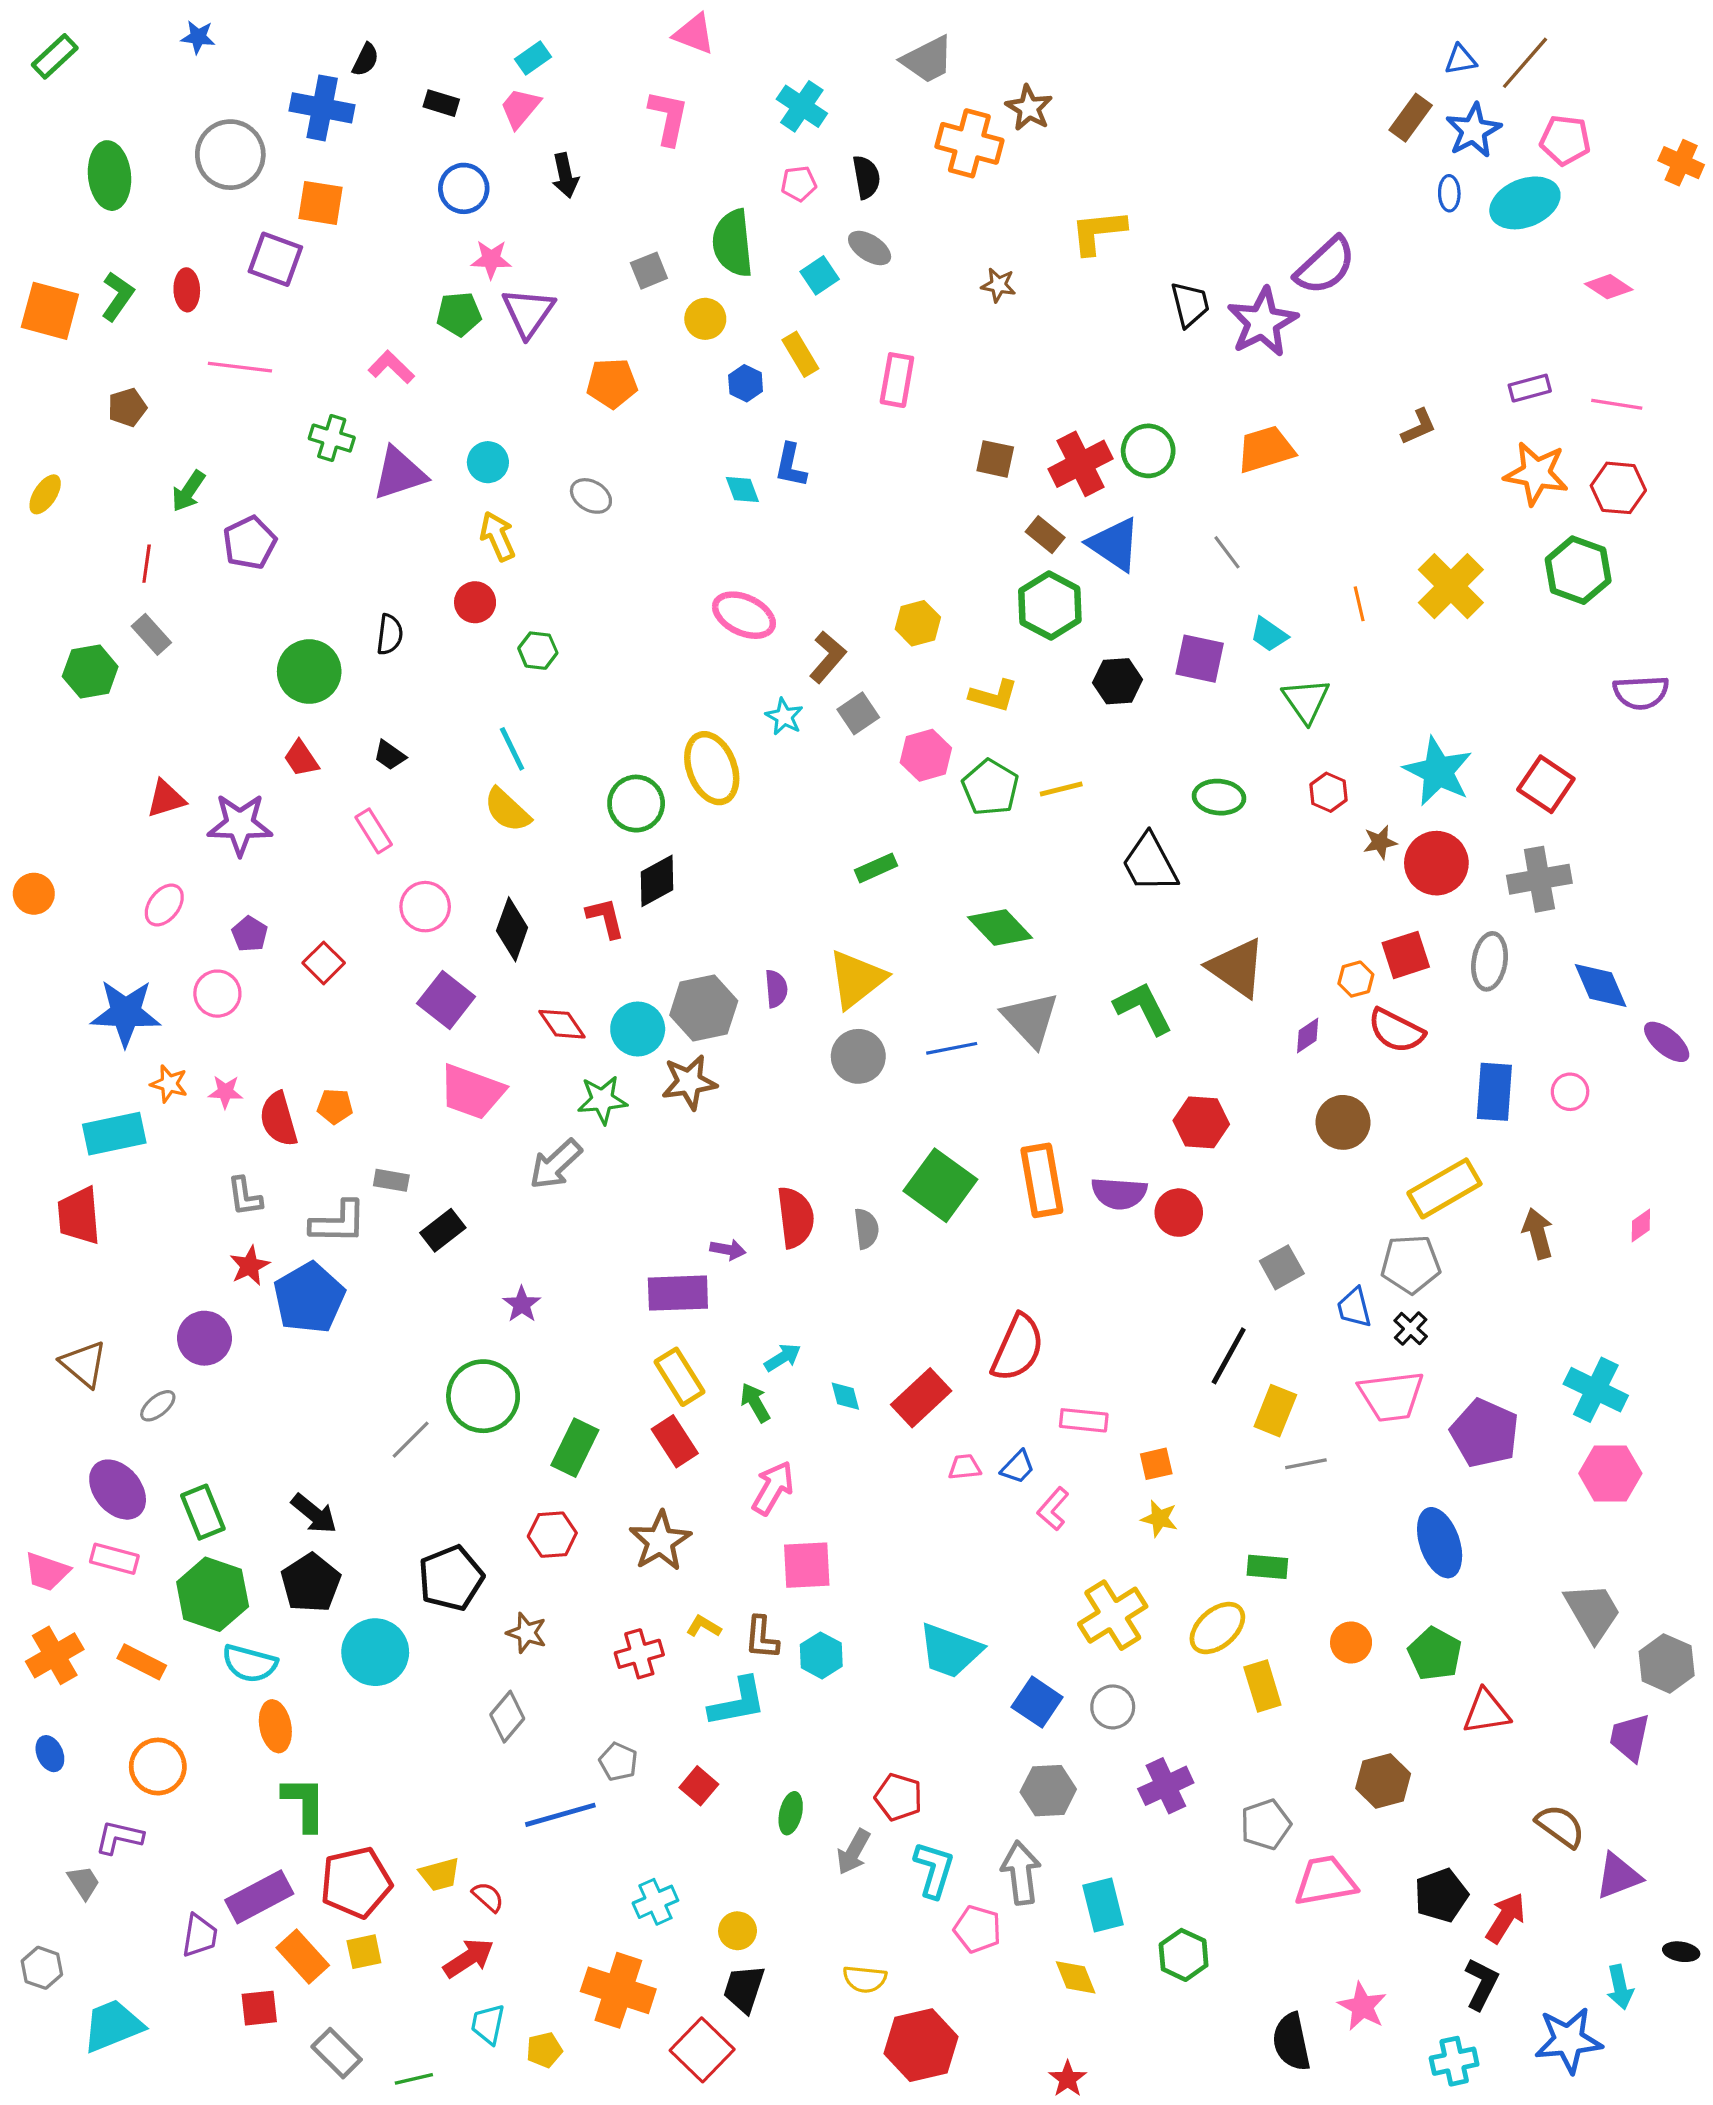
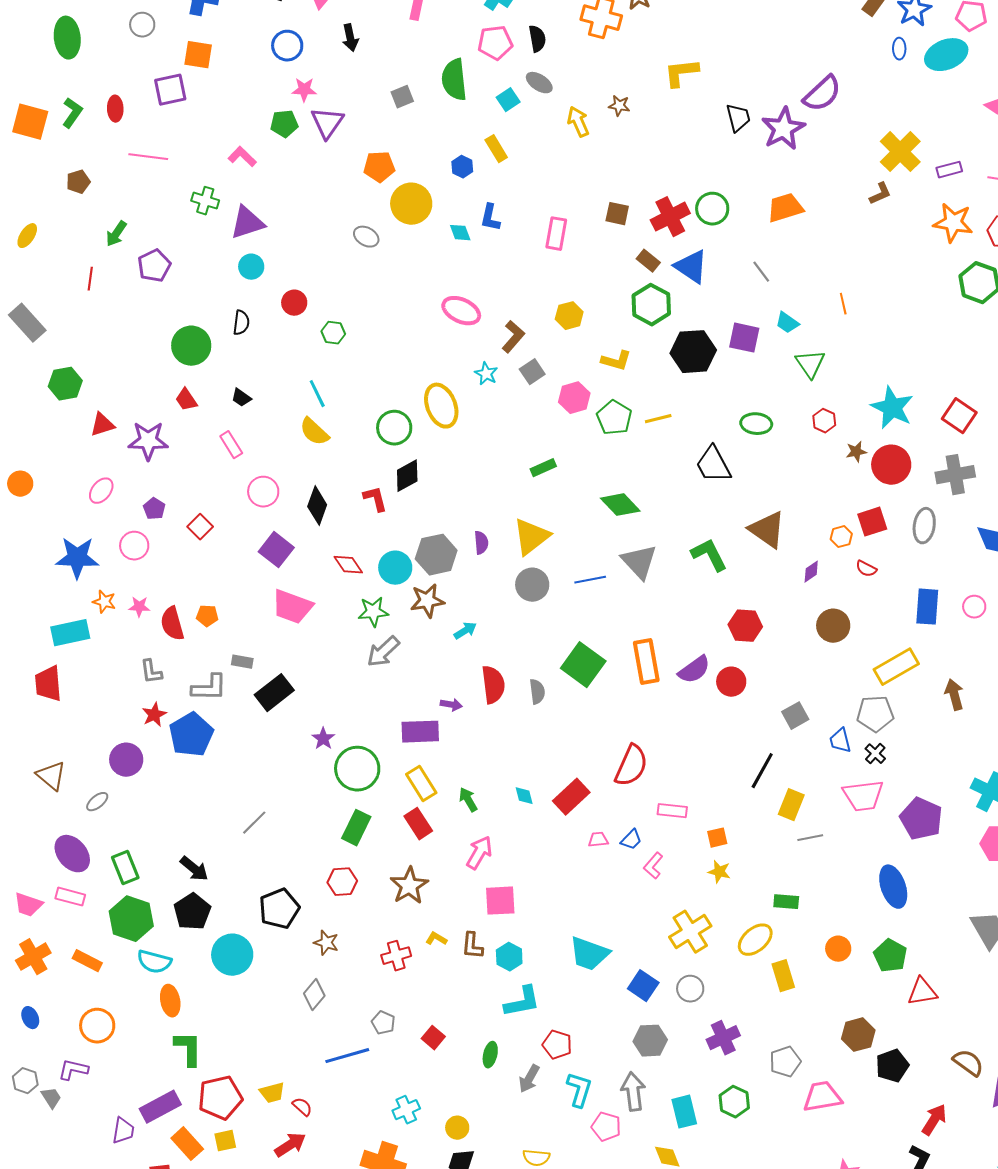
gray circle: (230, 155) -> (142, 25), size x0.6
pink pentagon: (799, 184) -> (495, 43), size x1.6
purple square: (275, 259) -> (170, 90), turned -32
yellow circle: (705, 319) -> (411, 204), moved, size x1.6
pink rectangle: (897, 380) -> (556, 234), moved
cyan circle: (488, 462) -> (251, 267), moved
yellow arrow: (498, 536) -> (578, 122), moved
yellow cross: (1451, 586) -> (900, 152), moved
gray rectangle: (151, 634) -> (27, 323), moved, size x1.5
green hexagon: (90, 672) -> (65, 384), moved
black hexagon: (1118, 681) -> (693, 352), size x1.5
red semicircle: (1396, 1031) -> (866, 569), size x0.6
gray arrow: (556, 1164) -> (383, 652), moved
purple semicircle: (1119, 1193) -> (694, 670), turned -40
black rectangle: (443, 1230) -> (274, 693), size x1.4
cyan arrow: (783, 1357) -> (465, 631), moved
green circle: (483, 1396) -> (357, 769), moved
cyan L-shape: (738, 1702) -> (522, 1002), moved
black pentagon: (1441, 1895) -> (892, 1066), moved
green hexagon: (1184, 1955) -> (734, 1102), moved
gray hexagon: (42, 1968) -> (25, 1081), moved

